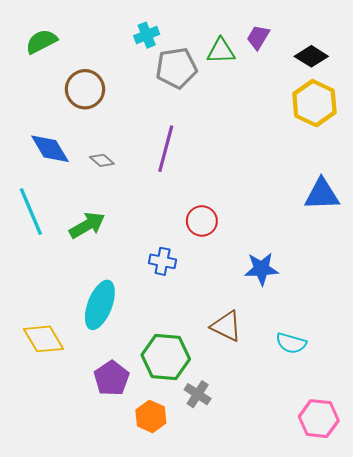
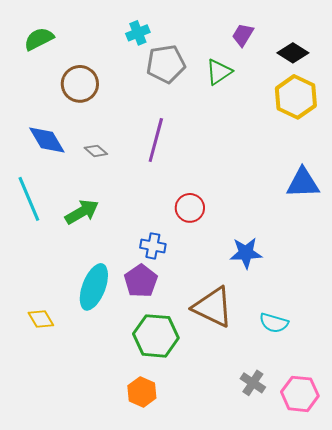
green triangle: (221, 51) -> (219, 72), moved, turned -32
brown triangle: (226, 326) -> (213, 307), size x1.4
yellow diamond: (44, 339) -> (41, 319), size x0.7
purple pentagon: (112, 378) -> (141, 281), moved
gray cross: (198, 394) -> (253, 383), moved

